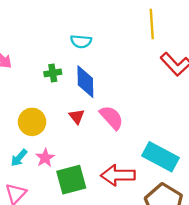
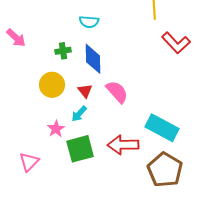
yellow circle: (32, 122) -> (52, 85), moved
cyan arrow: (19, 158) -> (79, 114), moved

